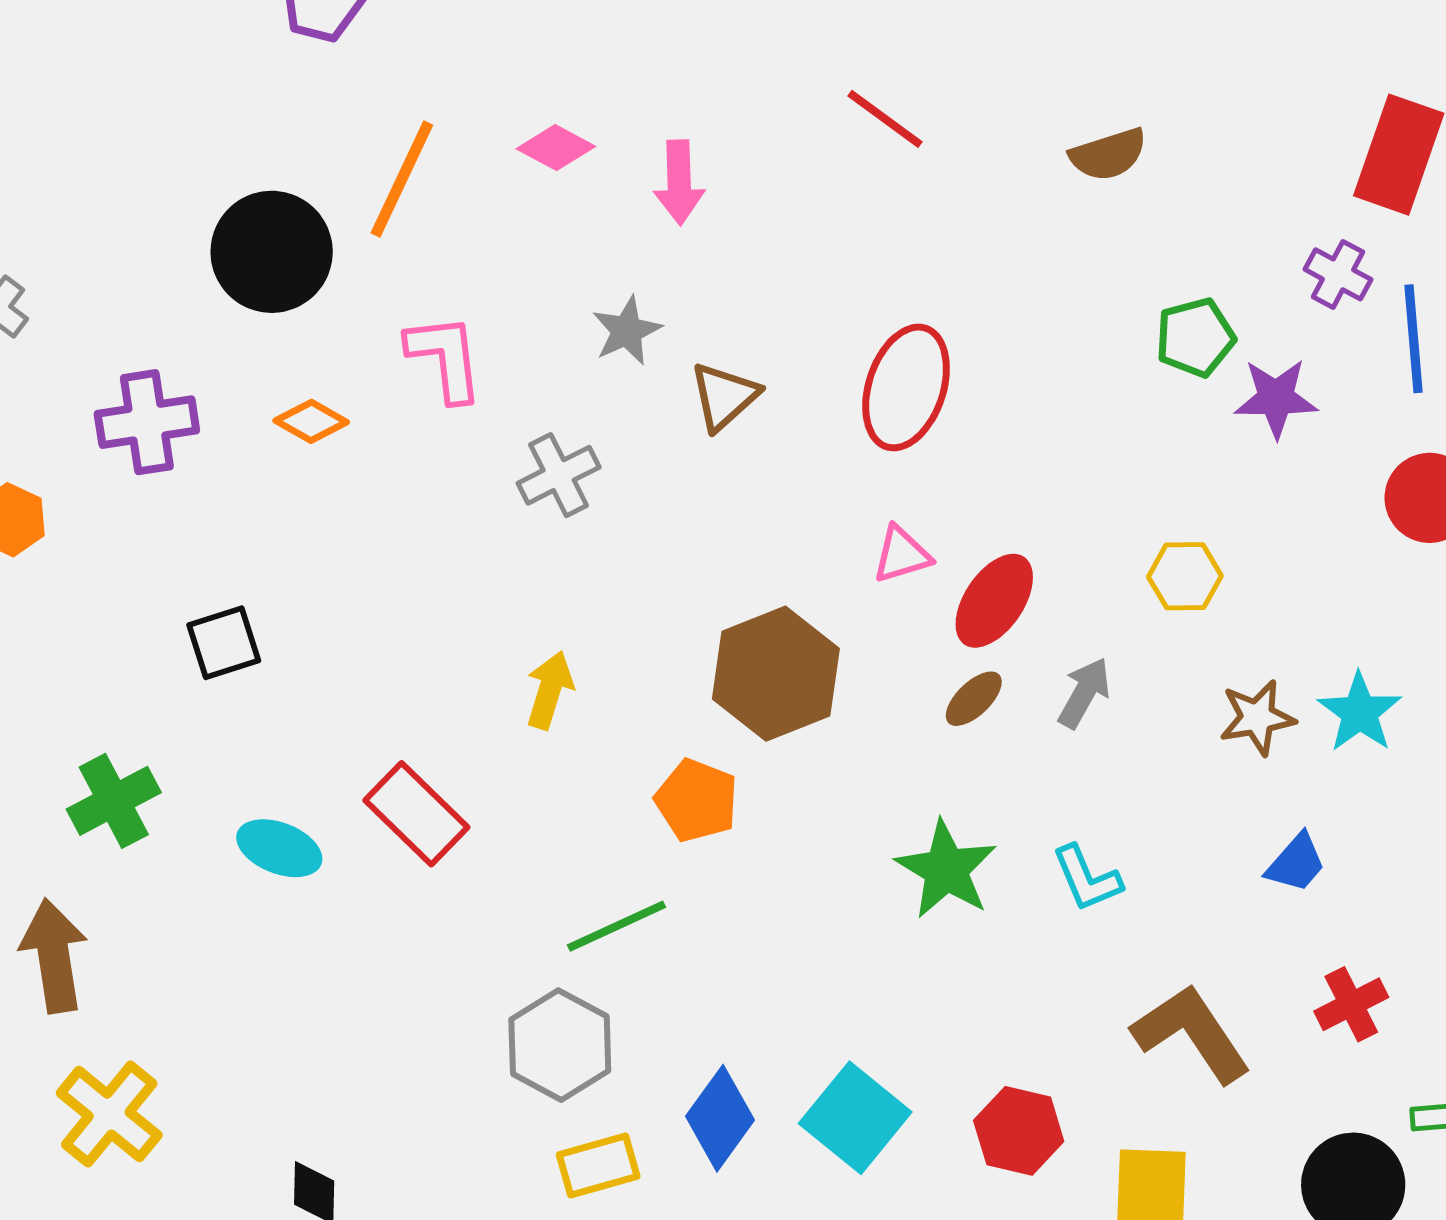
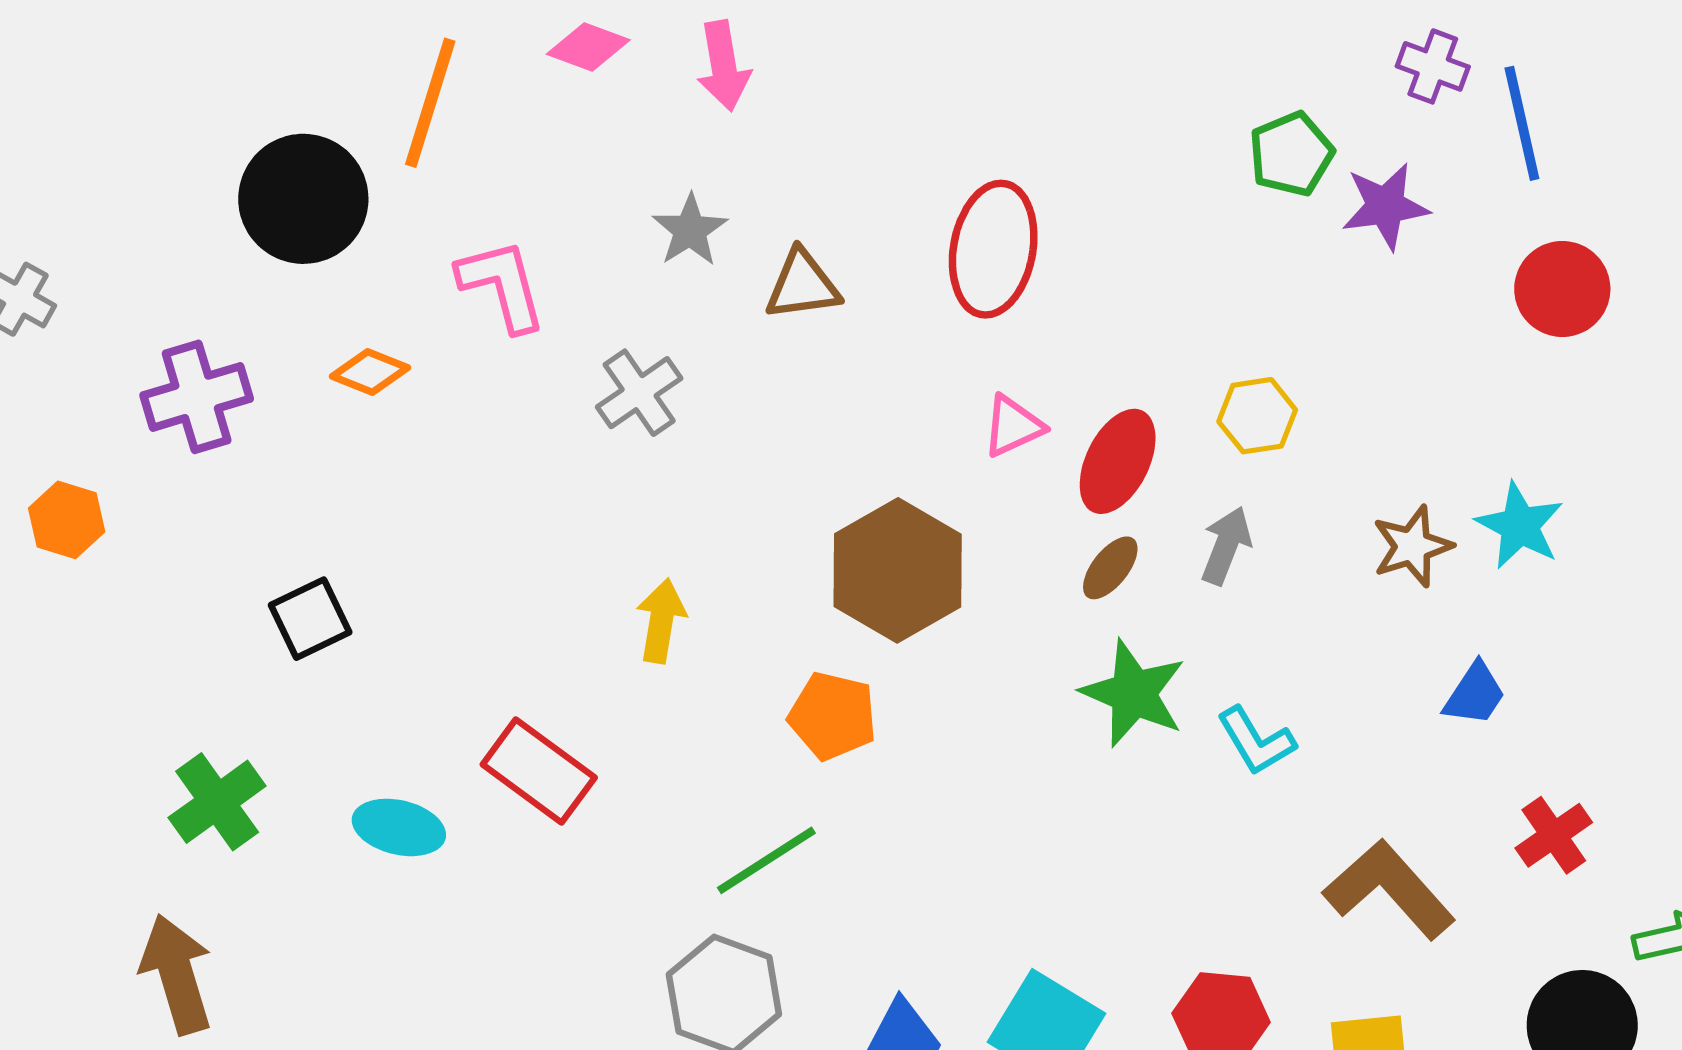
brown triangle: (724, 396) -> (803, 285), turned 42
yellow hexagon: (1185, 576) -> (1257, 416), moved
green star: (946, 869) -> (1133, 693), moved

